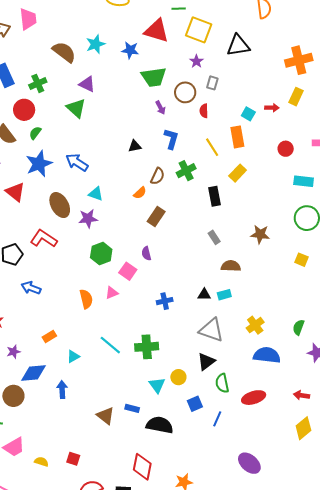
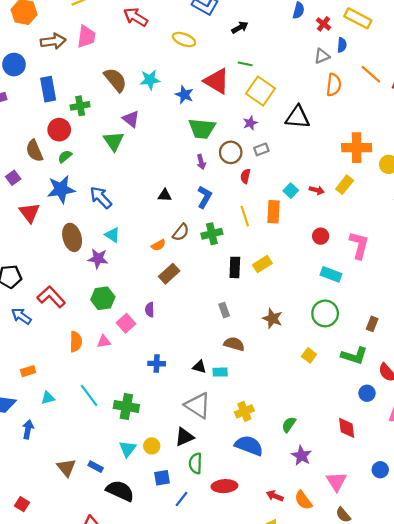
gray rectangle: (212, 83) -> (261, 149), turned 40
yellow rectangle: (238, 173) -> (262, 264), moved
red L-shape: (44, 239) -> (51, 297), moved

